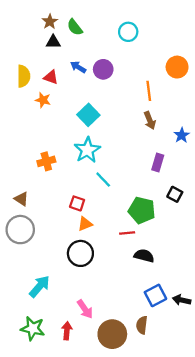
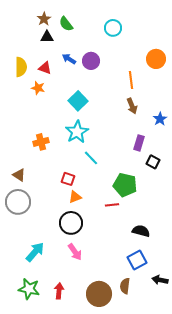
black square: (175, 194) -> (153, 162), moved
black semicircle: (144, 256) -> (141, 231), moved
black arrow: (182, 300) -> (160, 280), moved
pink arrow: (85, 309) -> (75, 252), moved

